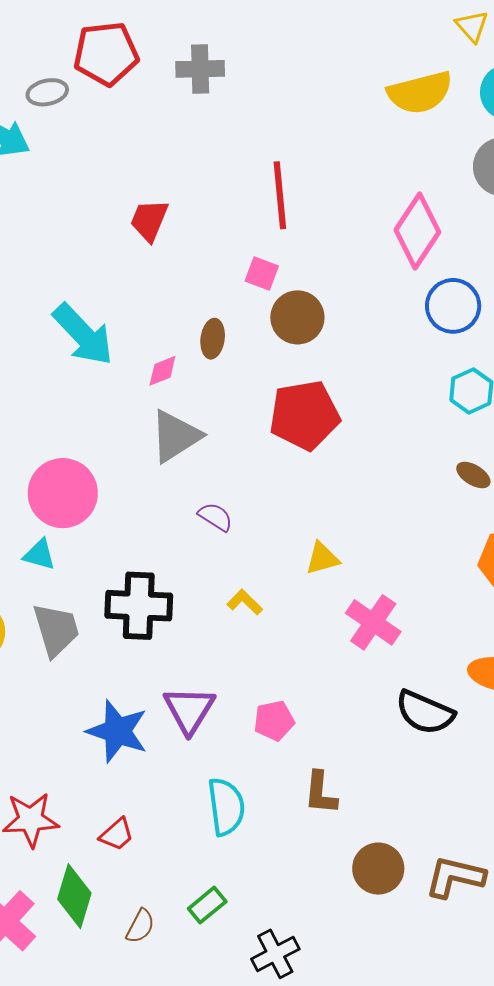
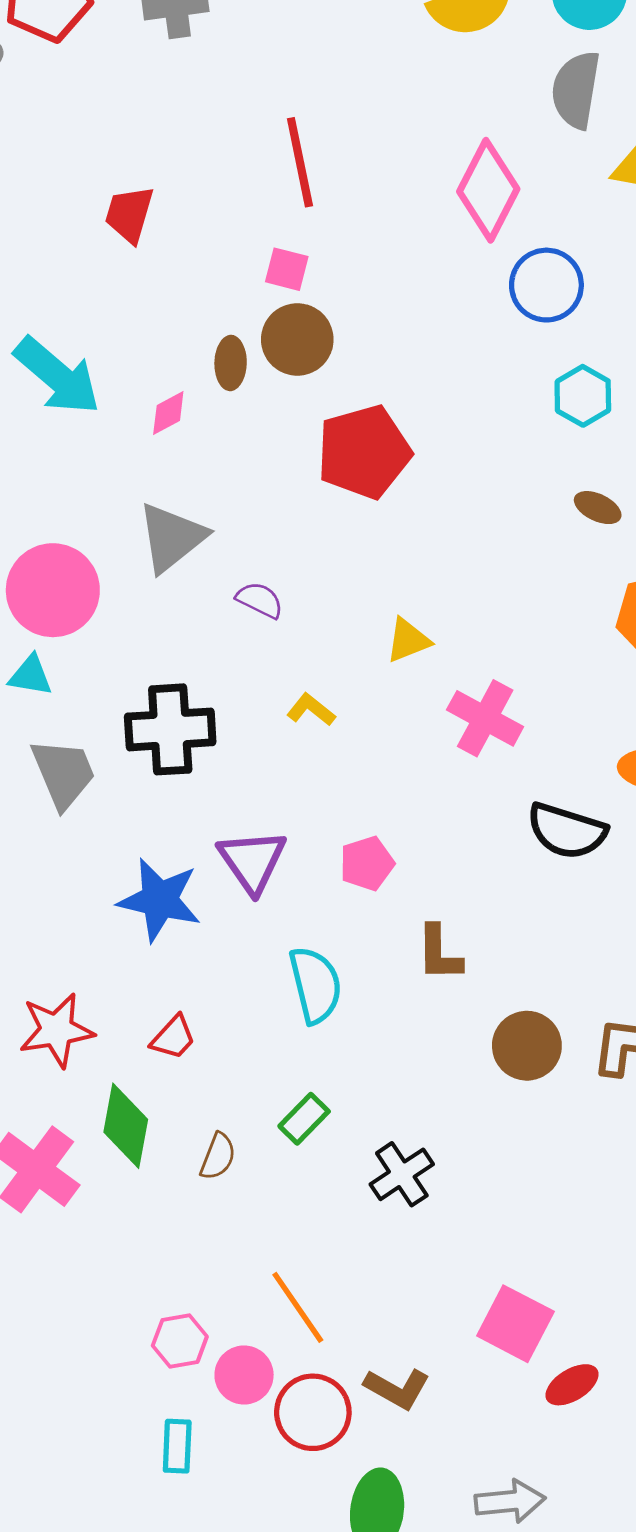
brown circle: (297, 317) -> (297, 339), moved
gray triangle: (175, 436) -> (172, 537), moved

